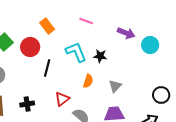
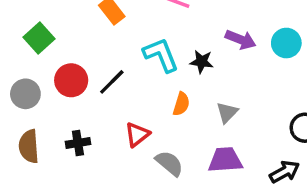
purple arrow: (126, 33) -> (241, 40), moved
red circle: (30, 47) -> (71, 80), moved
black line: (47, 68) -> (112, 82), turned 30

